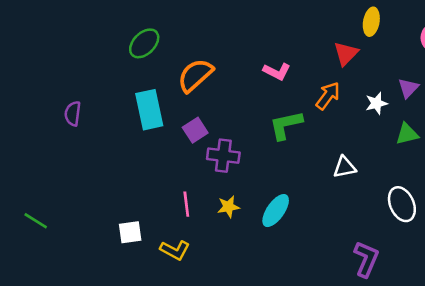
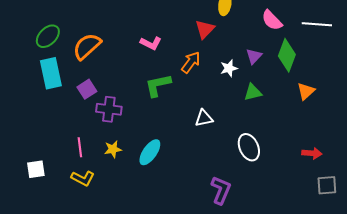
green ellipse: (144, 43) -> (48, 36), moved
yellow L-shape: (175, 250) -> (83, 178), moved

